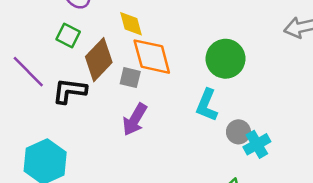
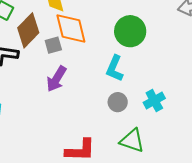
gray square: (130, 78) -> (53, 45), turned -30
gray circle: (238, 132) -> (118, 102), moved

